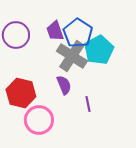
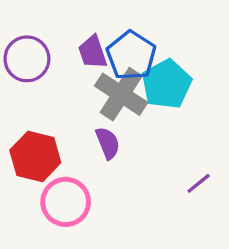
purple line: (88, 104) -> (199, 183), moved, turned 63

